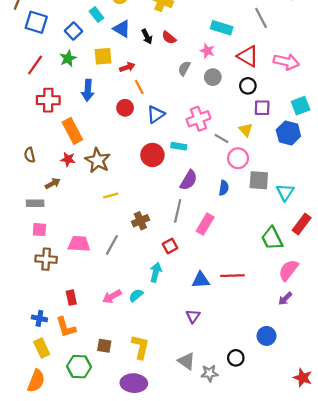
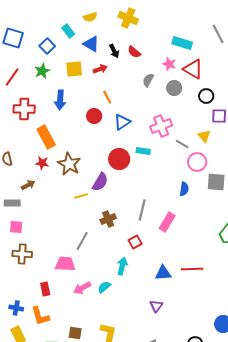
red triangle: (248, 56) -> (193, 69), moved
red arrow: (127, 67) -> (100, 69), moved
purple semicircle: (189, 180) -> (100, 182), moved
pink trapezoid: (79, 244) -> (65, 264), moved

